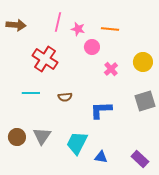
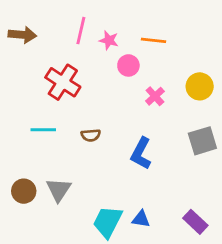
blue L-shape: (101, 110) -> (141, 153), turned -60
cyan trapezoid: (77, 143) -> (107, 222), moved

